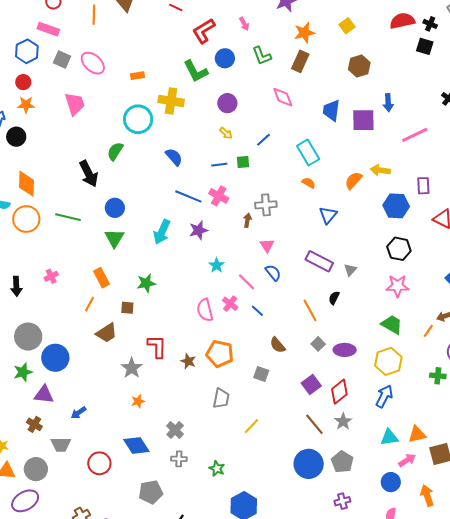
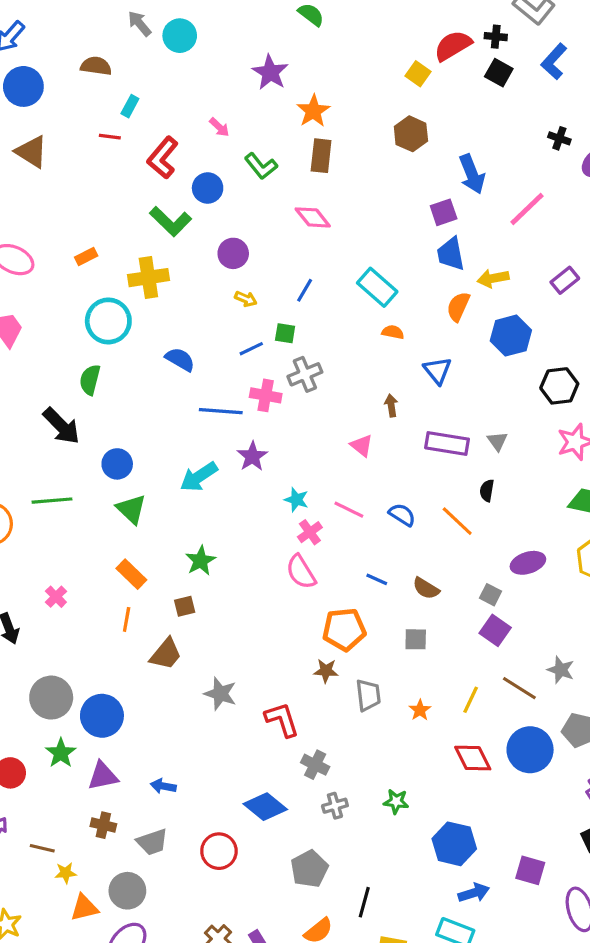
yellow square: (347, 26) -> (418, 74), moved
black square: (425, 46) -> (499, 73), turned 30
blue arrow: (388, 103) -> (472, 174), size x1.4
blue trapezoid: (331, 110) -> (451, 254), moved
purple square: (363, 120) -> (444, 212), size x0.7
green square: (243, 162) -> (285, 333), turned 32
purple rectangle: (423, 186) -> (565, 280), turned 72
gray cross: (266, 205) -> (305, 374), moved
blue hexagon: (396, 206) -> (511, 336), moved
brown arrow: (247, 220) -> (391, 405), moved
cyan arrow: (162, 232) -> (199, 477), turned 50
blue semicircle: (273, 273) -> (402, 515), moved
pink cross: (230, 304) -> (310, 532), moved, turned 35
blue line: (257, 311) -> (377, 579), moved
gray square: (318, 344) -> (491, 595), moved
red L-shape: (157, 346) -> (282, 720), moved
brown star: (188, 361) -> (326, 671), moved
red diamond: (339, 392) -> (473, 758), moved, turned -60
orange star: (138, 401) -> (420, 710), moved
blue arrow: (79, 413) -> (163, 786), turned 63
yellow line: (251, 426) -> (471, 700), moved

